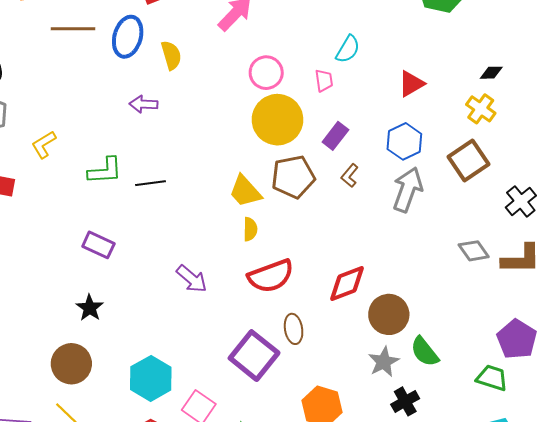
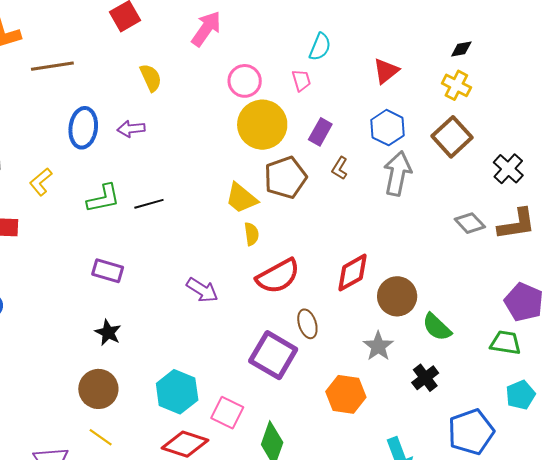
blue ellipse: (128, 37) -> (83, 128), moved
gray star: (384, 362) -> (378, 346), moved

